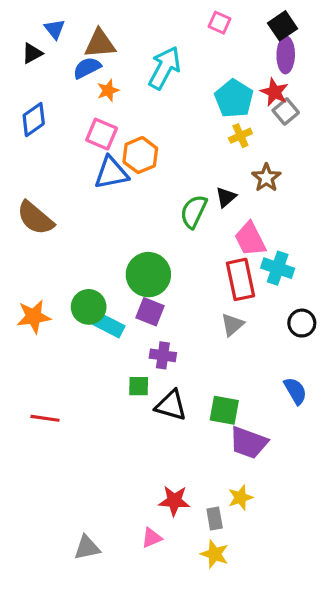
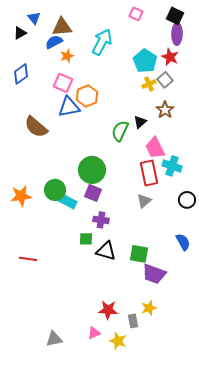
black square: (282, 26) -> (175, 16), turned -30
gray square: (286, 111) -> (165, 80), moved
brown semicircle: (35, 218) -> (36, 127), moved
yellow star: (215, 554) -> (118, 341), moved

